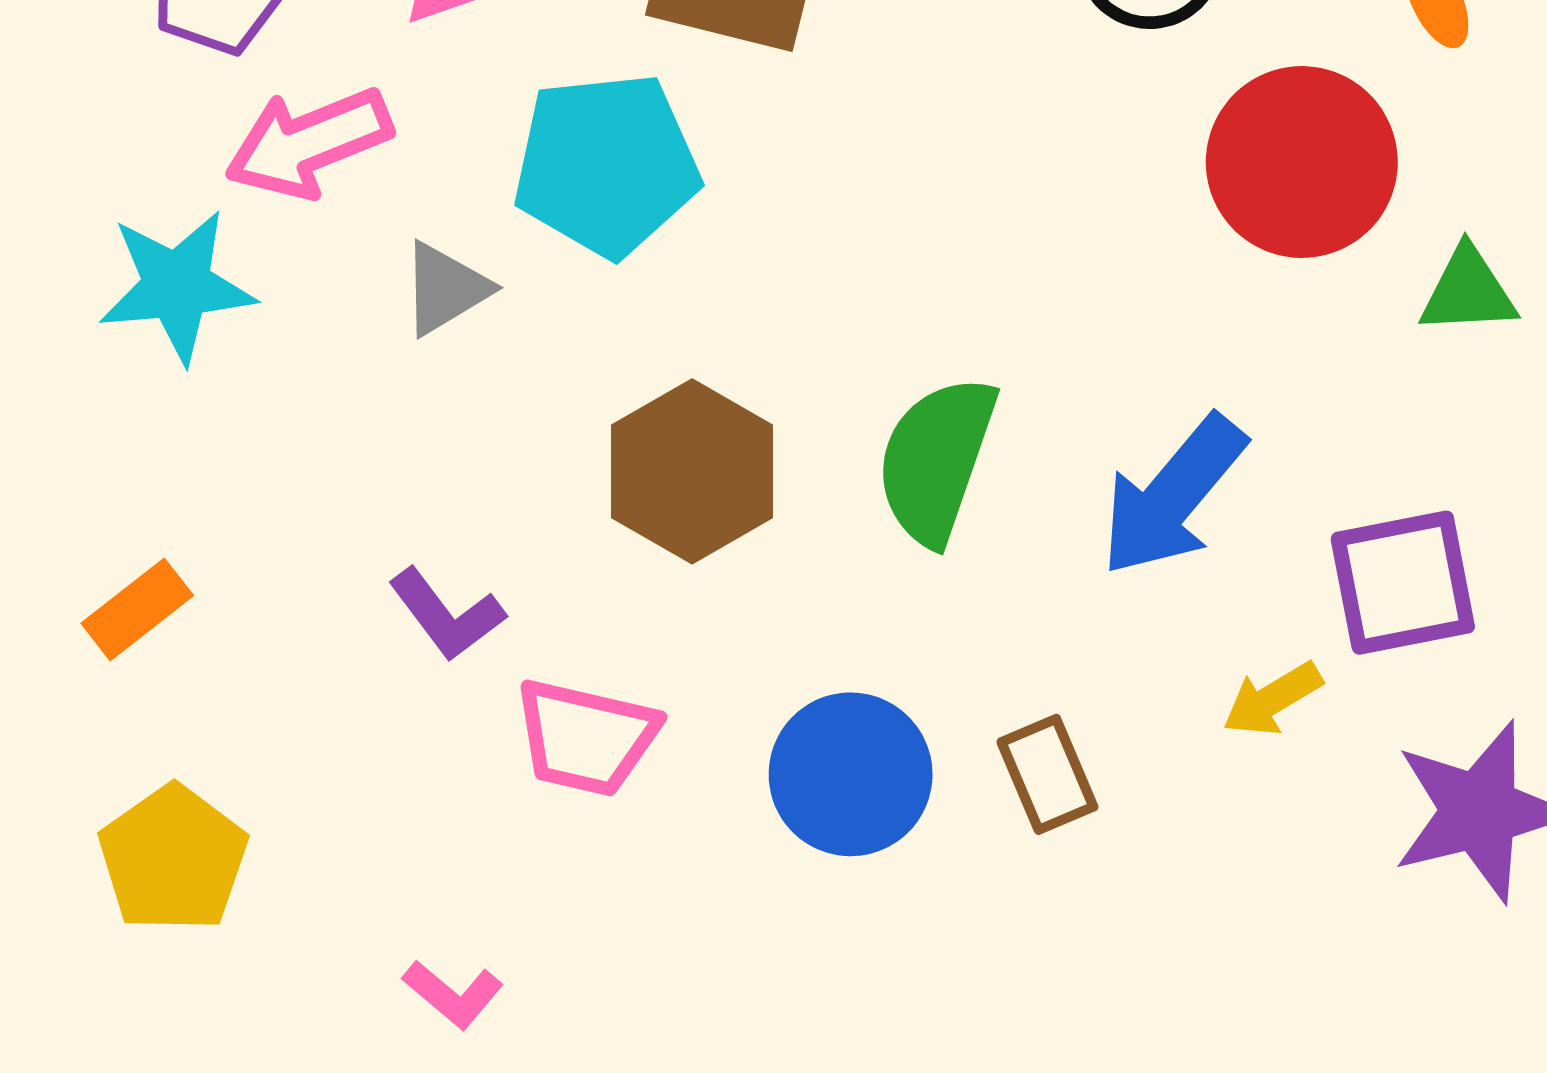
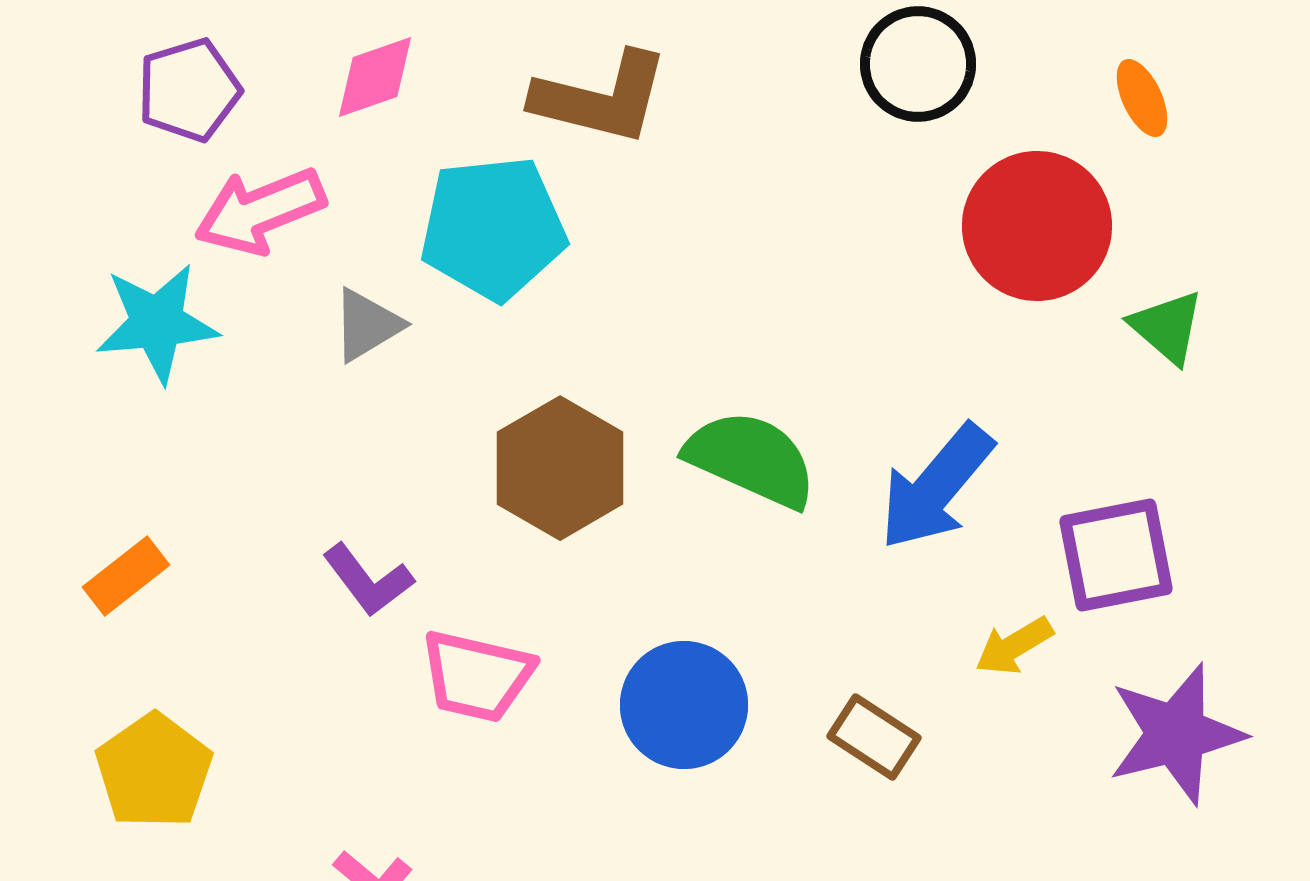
green triangle: (1468, 291) -> (1167, 327), turned 44
green semicircle: (936, 460) -> (751, 459), turned 95
brown rectangle: (1047, 774) -> (874, 737), moved, turned -34

